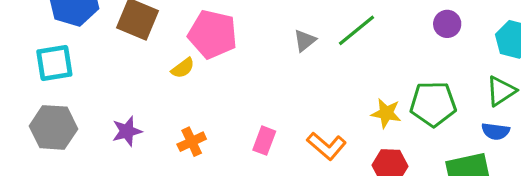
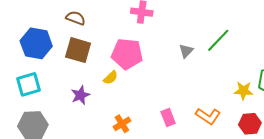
purple star: (127, 131) -> (80, 95), moved
pink rectangle: (264, 141) -> (168, 118), turned -36

